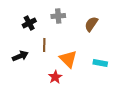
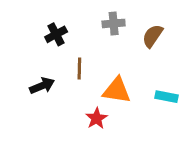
gray cross: (58, 16) -> (114, 23), moved
orange triangle: (68, 59) -> (117, 90), turned -36

